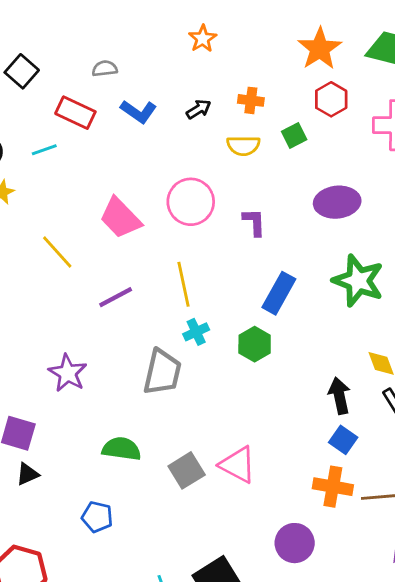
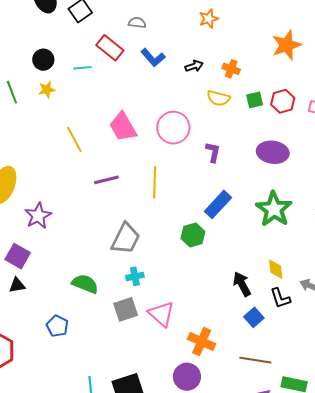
red hexagon: (331, 99) -> (283, 101), moved
cyan cross: (196, 332) -> (135, 276), moved
purple star: (68, 373) -> (38, 216), moved
black arrow: (339, 396) -> (242, 284), turned -30
blue square: (343, 440) -> (254, 317), moved
orange cross: (333, 487) -> (202, 342), moved

